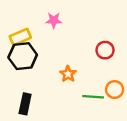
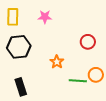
yellow rectangle: (20, 37) -> (13, 17), moved, turned -66
black rectangle: (25, 104) -> (21, 87), turned -30

